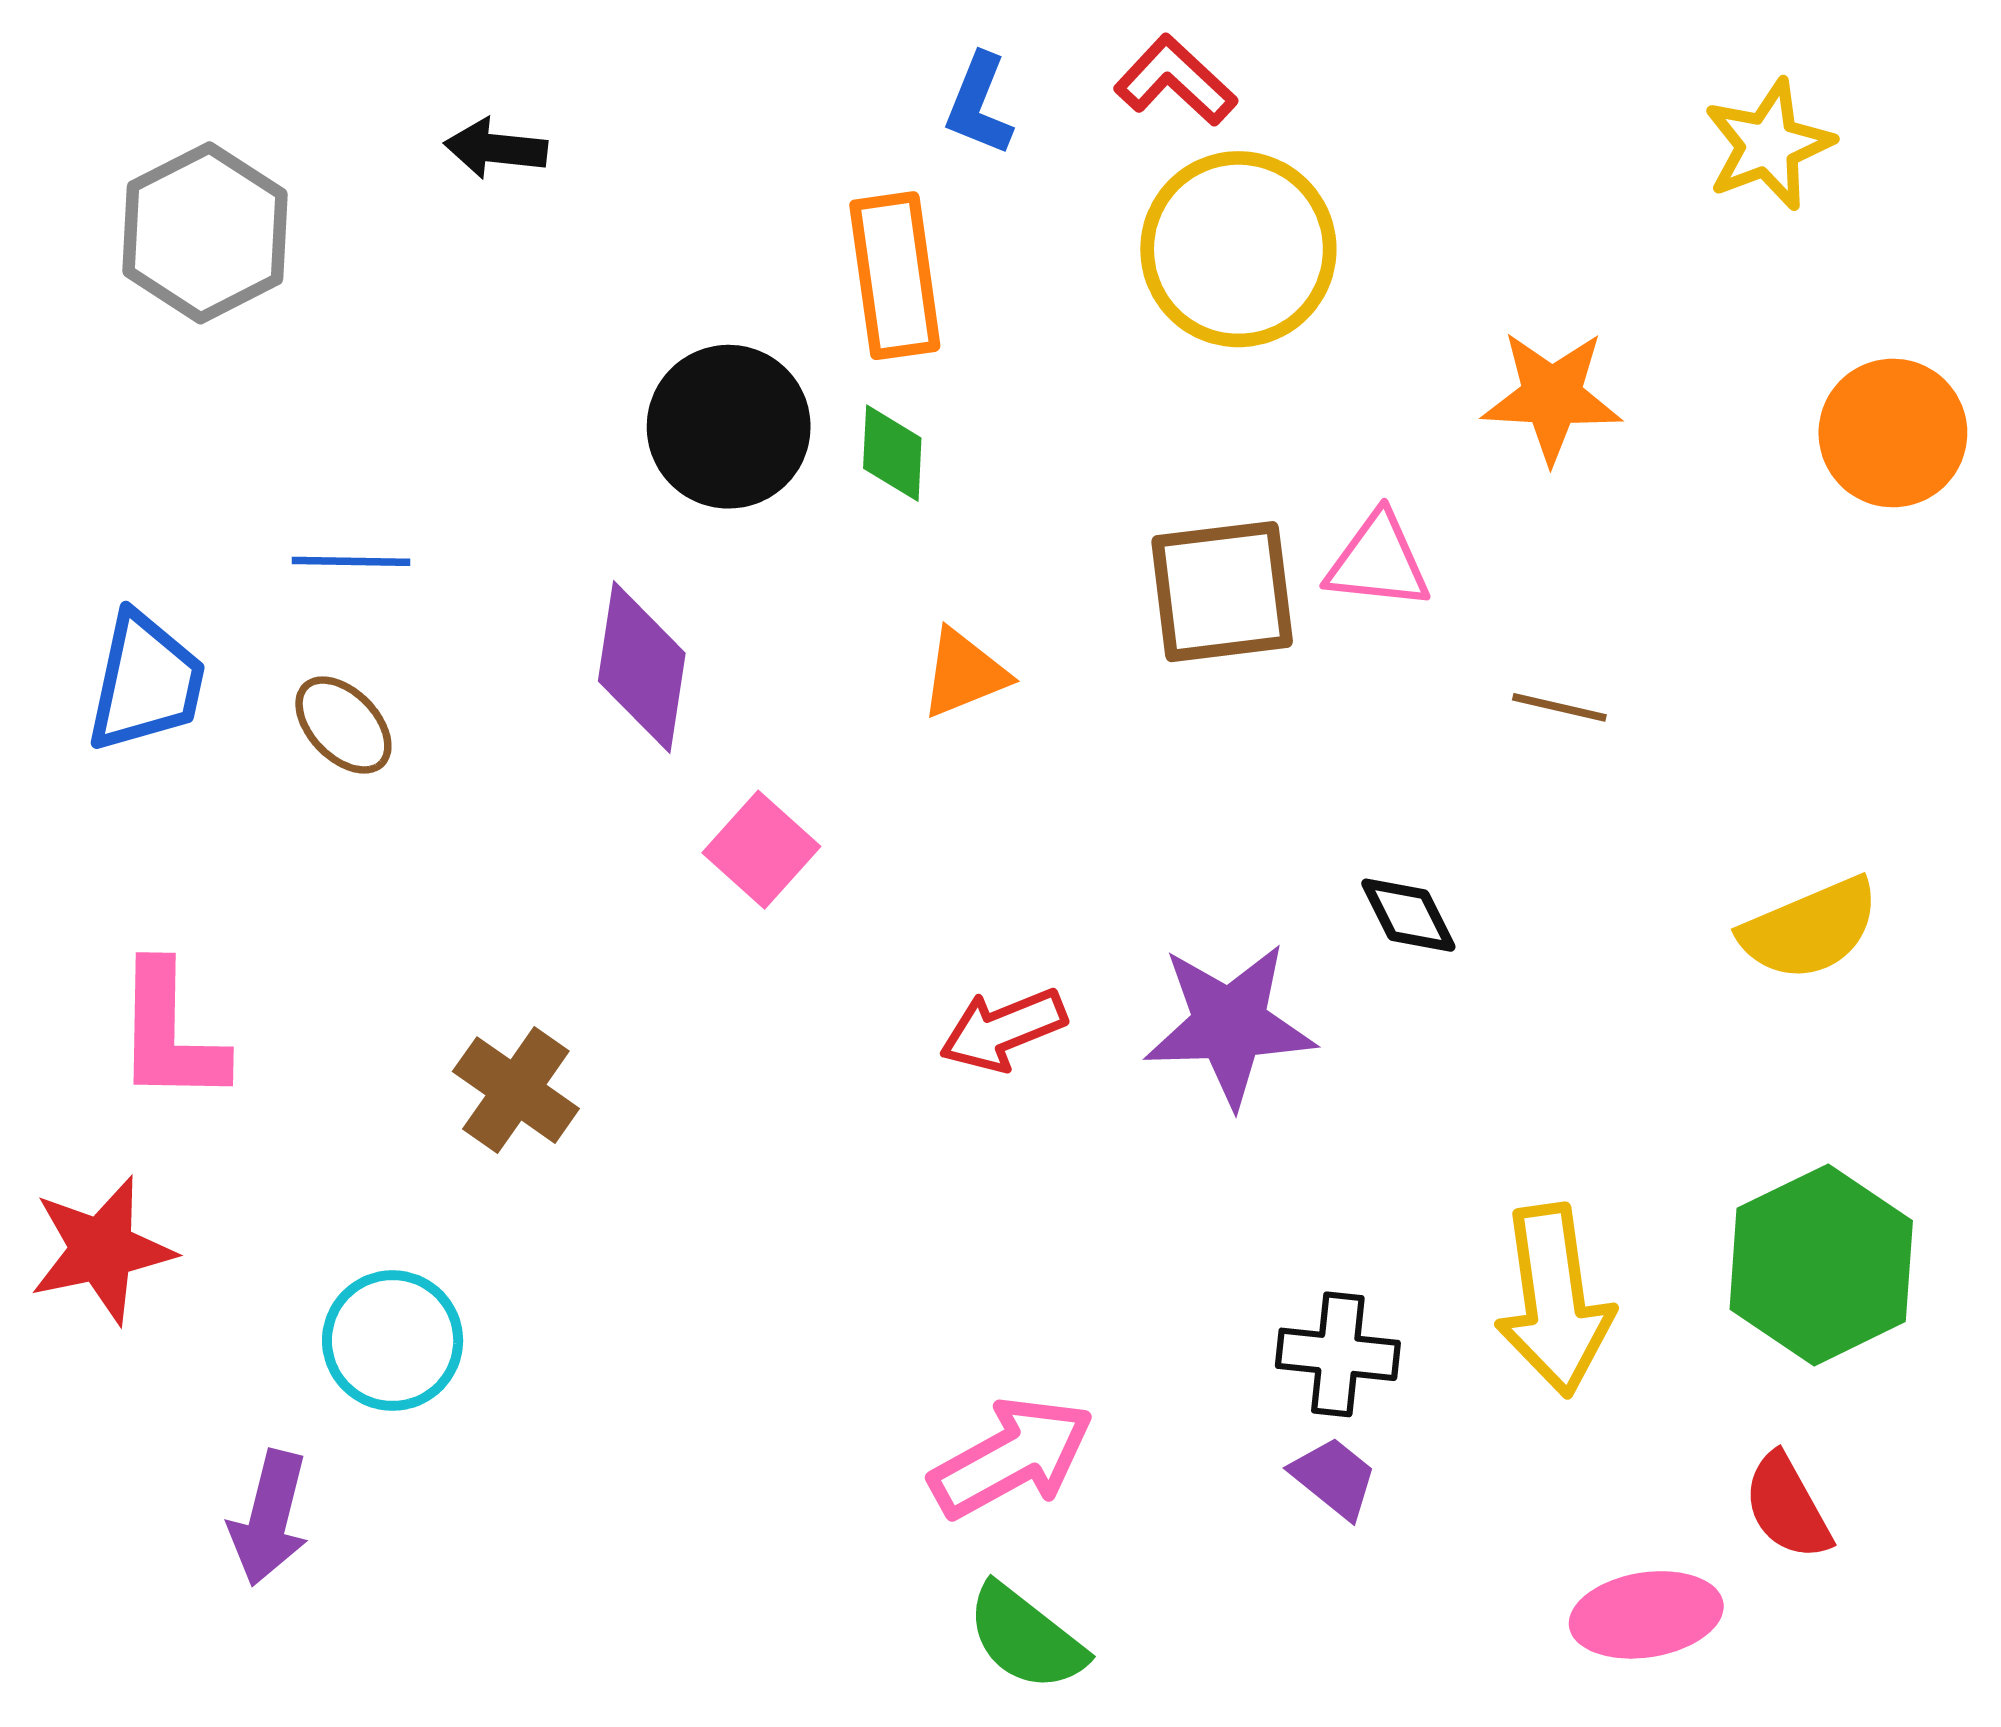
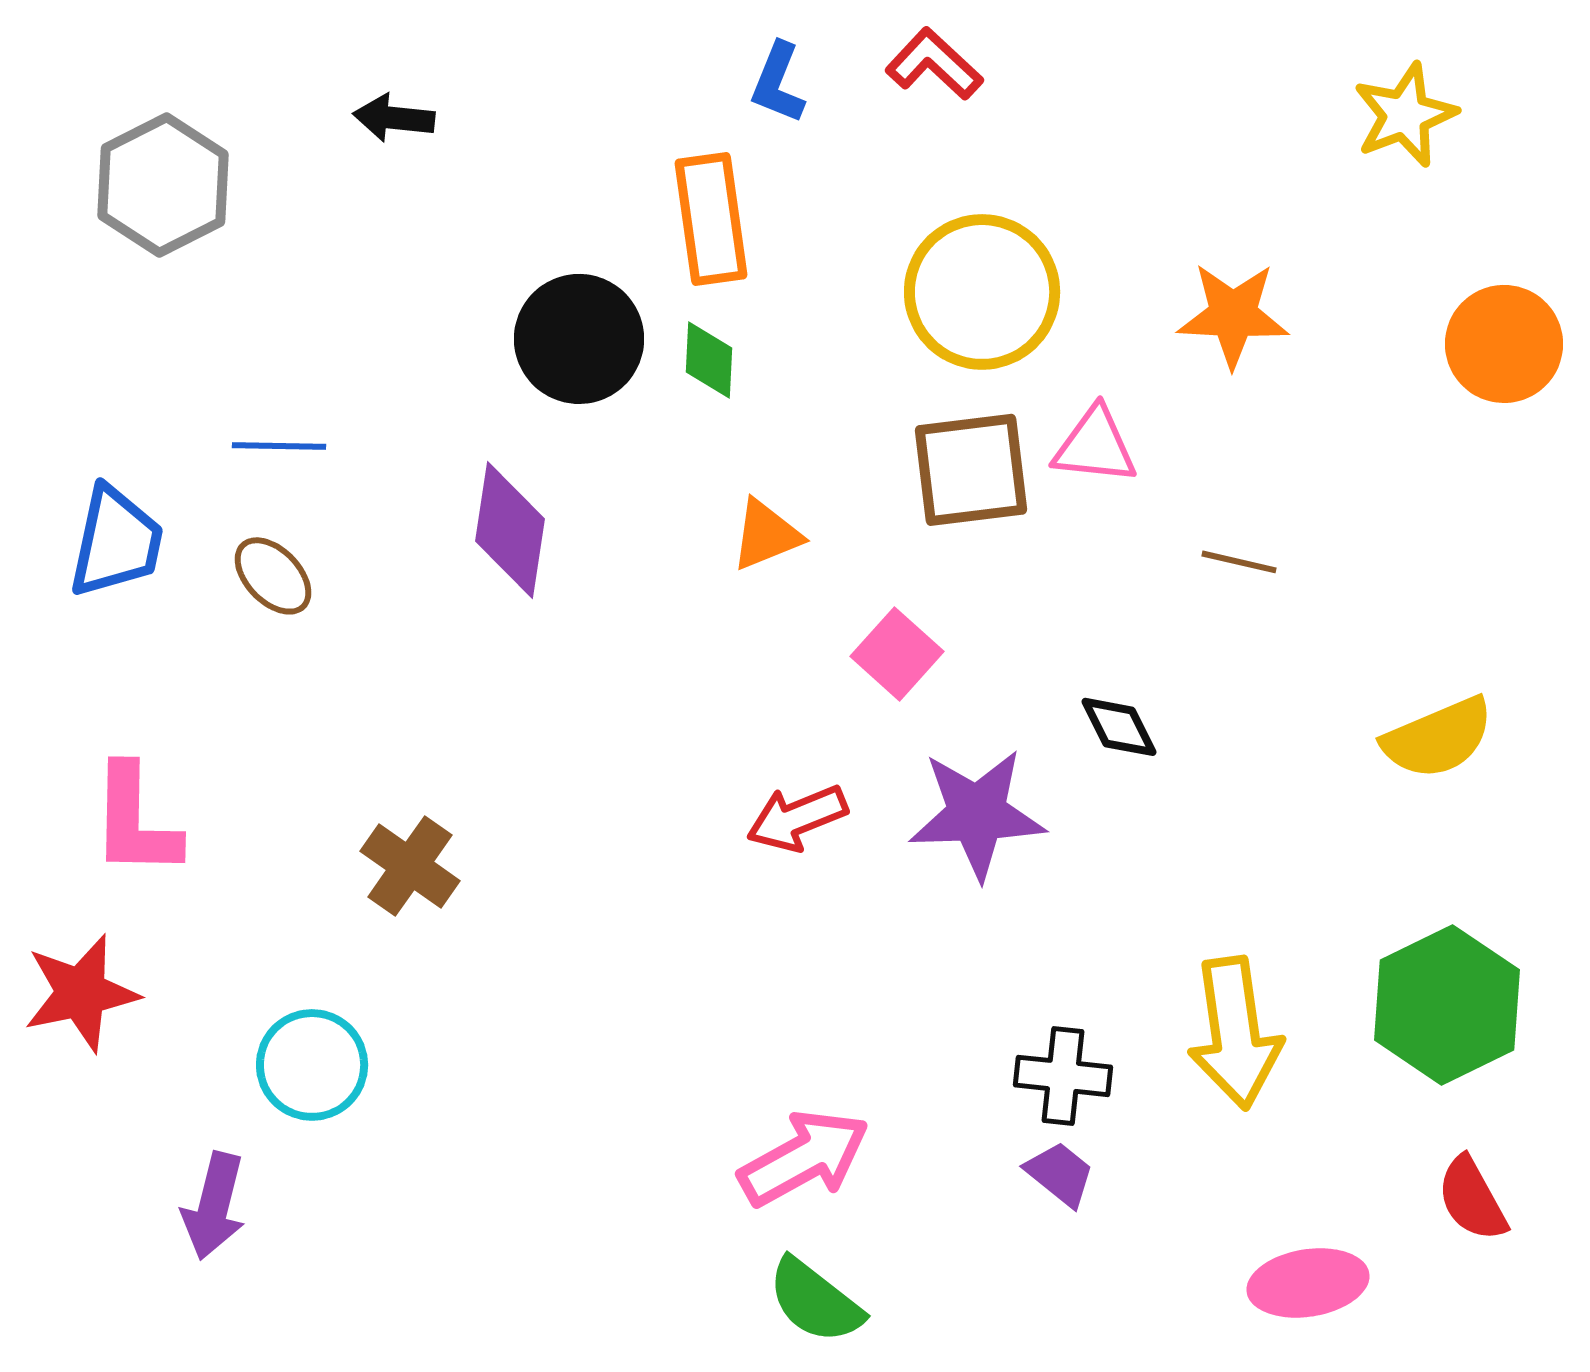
yellow circle: (1238, 249) -> (982, 292), moved
pink square: (761, 850) -> (897, 654), moved
red semicircle: (1787, 1507) -> (1472, 1199), moved

